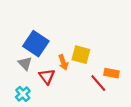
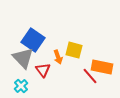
gray triangle: (25, 63) -> (23, 58), size x1.6
orange rectangle: (111, 73) -> (102, 67), size x1.5

